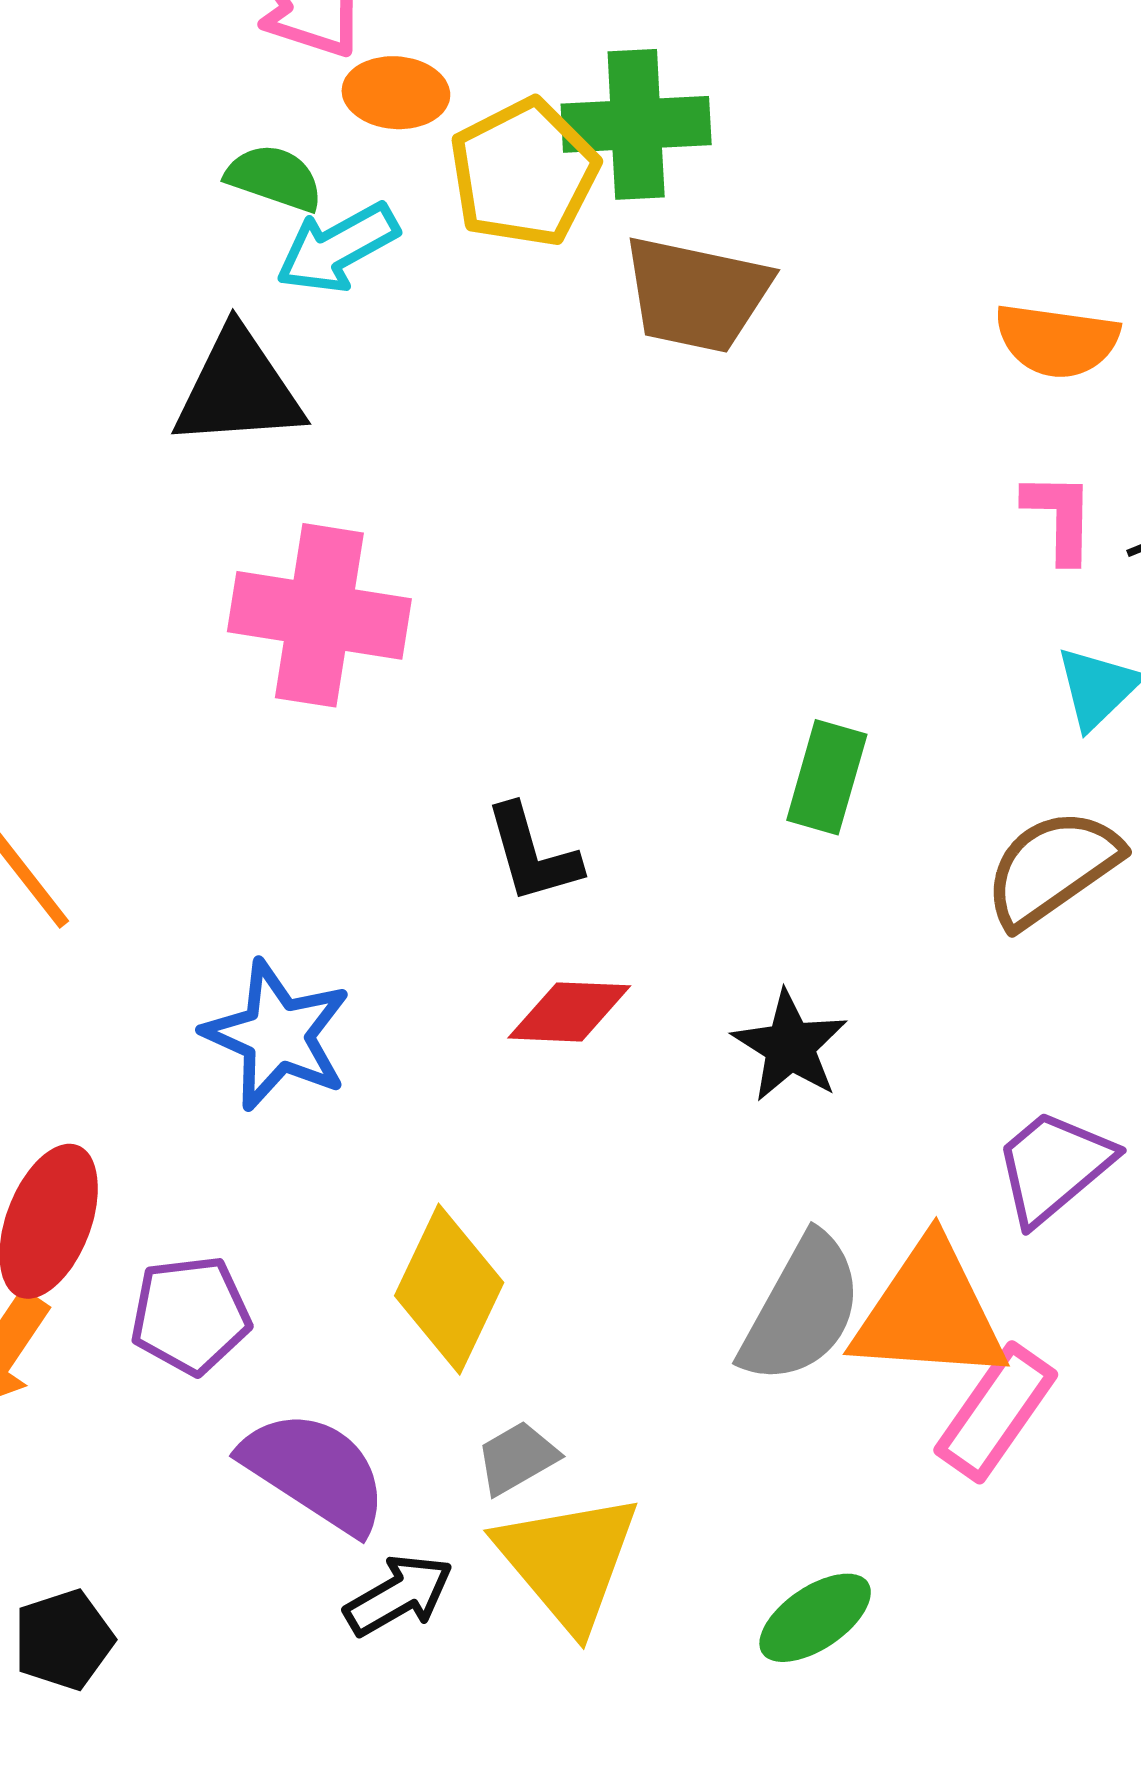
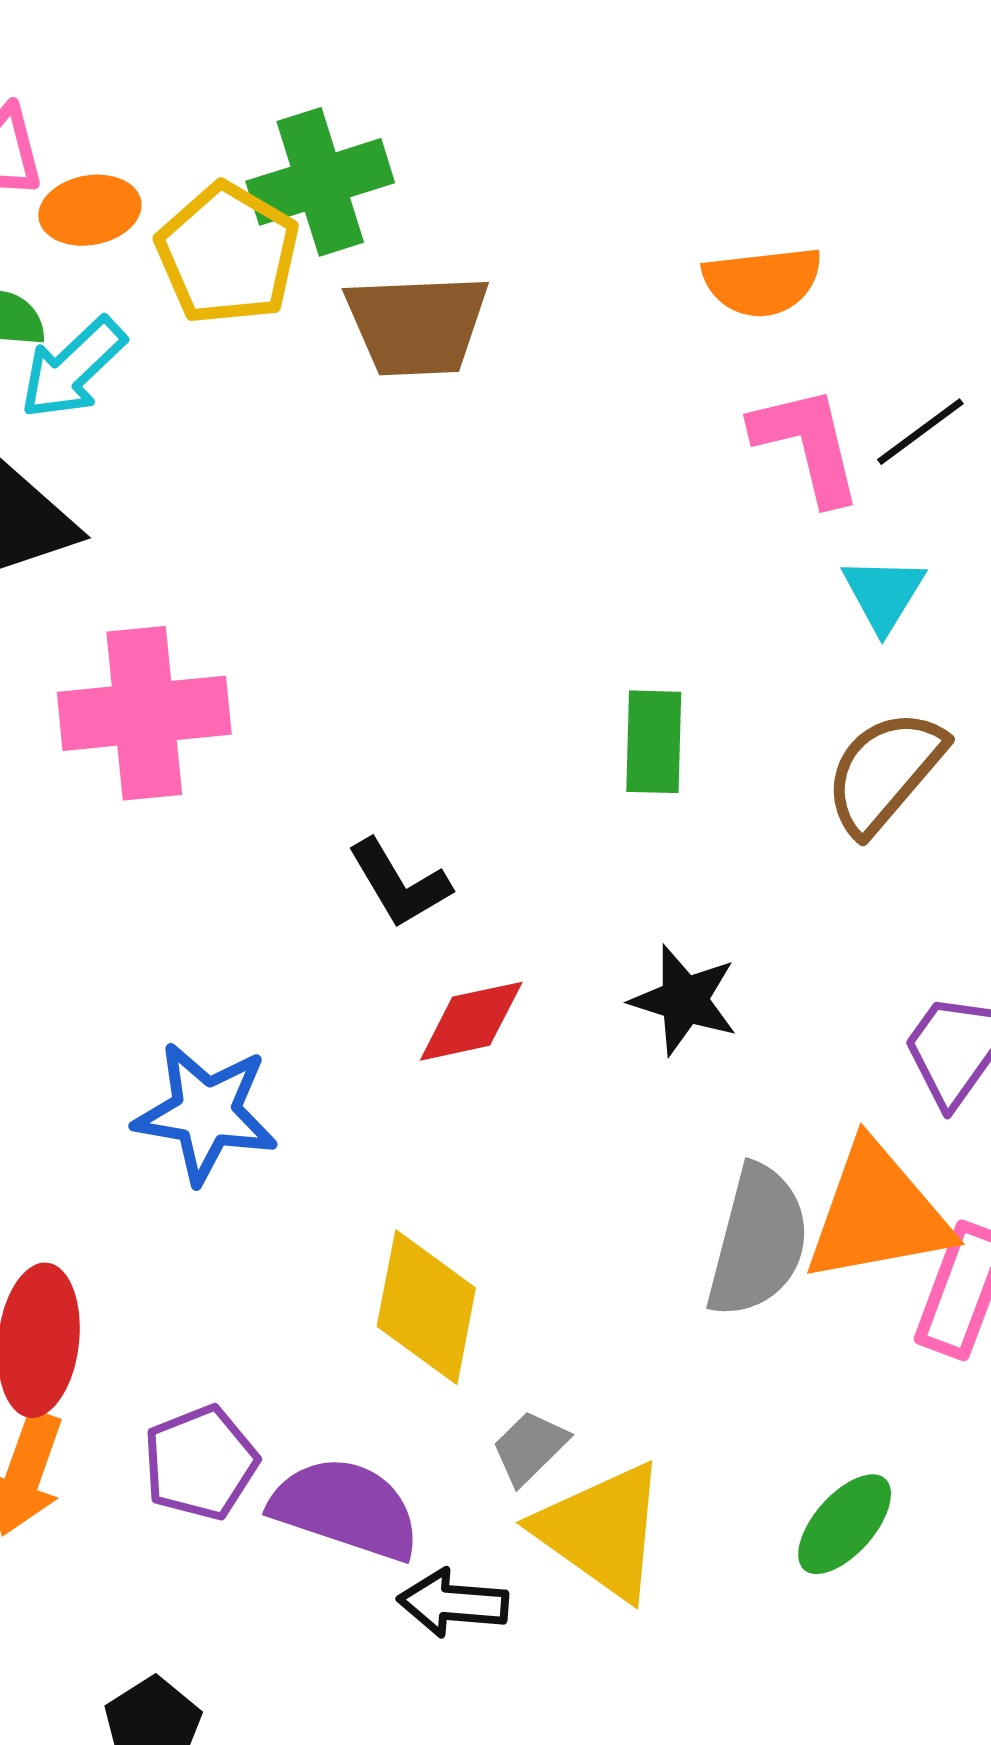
pink L-shape: (1059, 517) -> (807, 444), size x1.4
purple pentagon: (190, 1315) -> (200, 1463), moved
black arrow: (399, 1595) -> (453, 1603), turned -131

